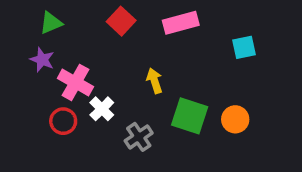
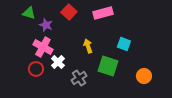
green triangle: (51, 23) -> (29, 13), turned 40
cyan square: (244, 47) -> (124, 44), moved, turned 32
purple star: (42, 60) -> (46, 25), moved
orange circle: (235, 119) -> (144, 76), moved

